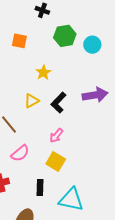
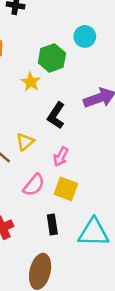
green hexagon: (65, 36) -> (52, 58), moved
yellow triangle: (32, 101) -> (25, 142), moved
pink semicircle: (20, 153) -> (34, 185), moved

